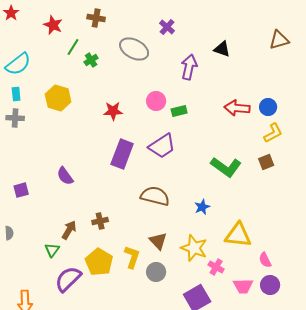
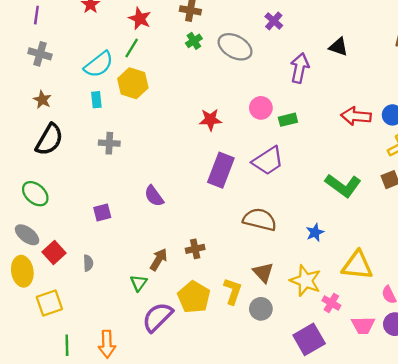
green line: (73, 47) -> (132, 48), moved
green cross: (91, 60) -> (194, 41), moved
yellow hexagon: (58, 98) -> (133, 83), moved
gray cross: (15, 118) -> (109, 143), moved

